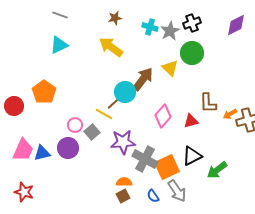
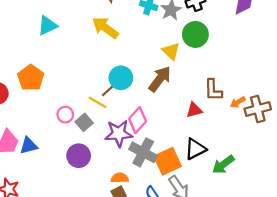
brown arrow: (143, 79) -> (160, 79), moved
pink diamond: (163, 116) -> (138, 120), moved
purple circle: (68, 148) -> (79, 156), moved

